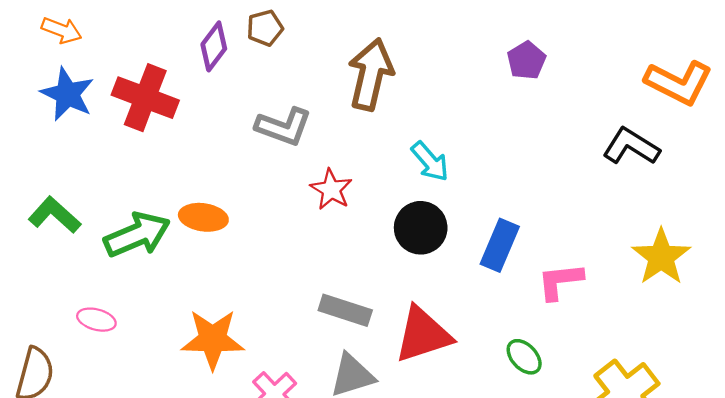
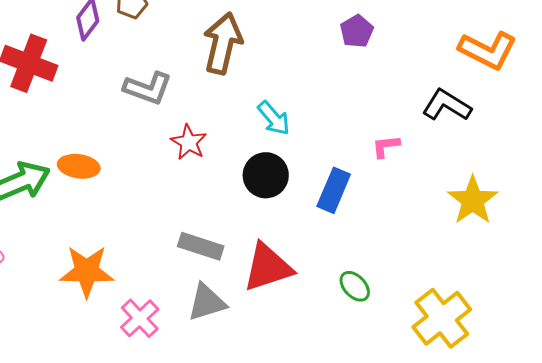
pink L-shape: (560, 281) -> (386, 146), moved, size x0.7

